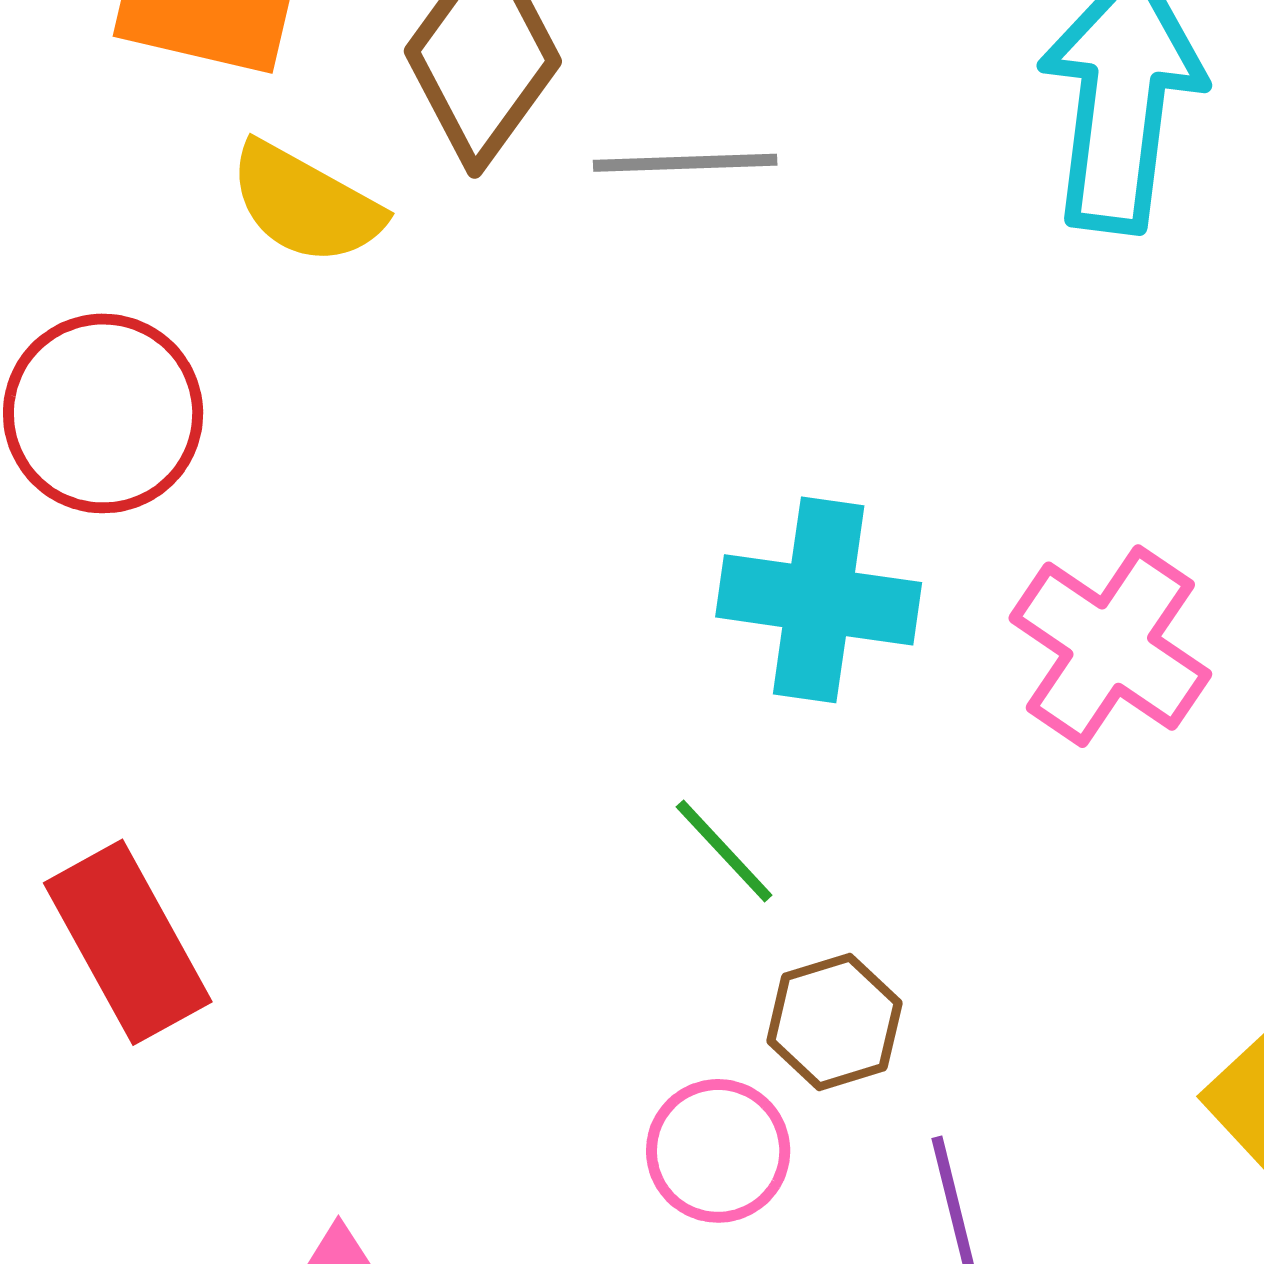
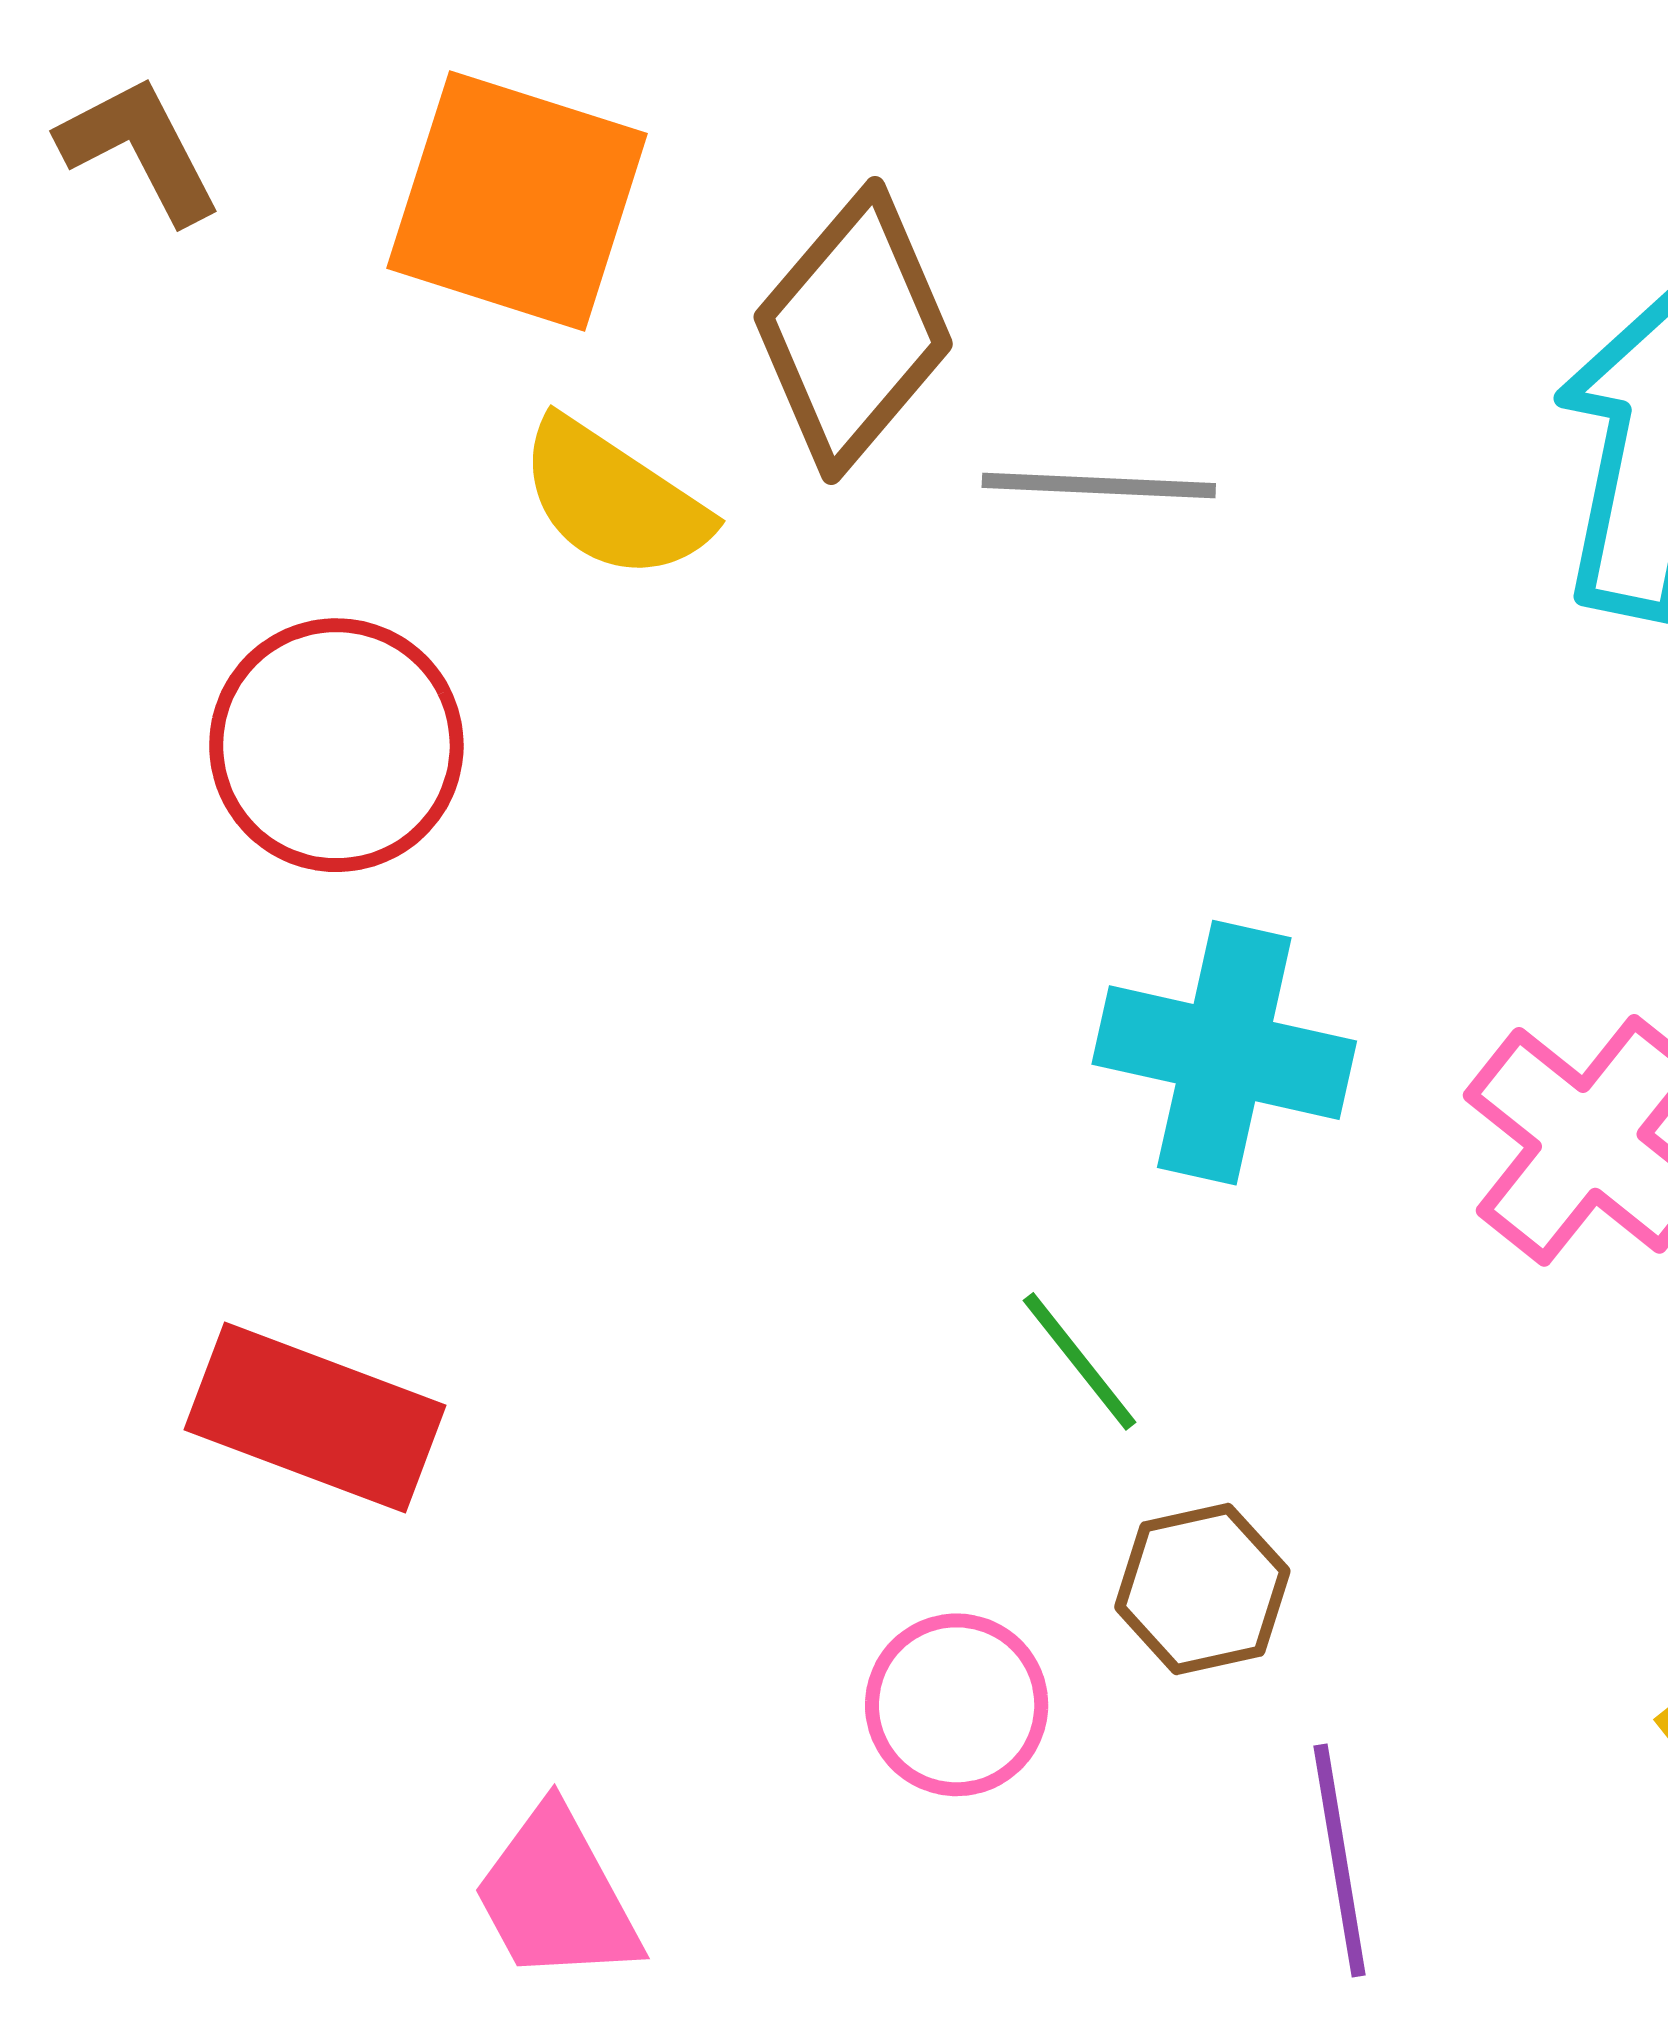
red rectangle: (128, 942) -> (315, 1418), turned -45
pink circle: (718, 1151) -> (957, 1705), moved

